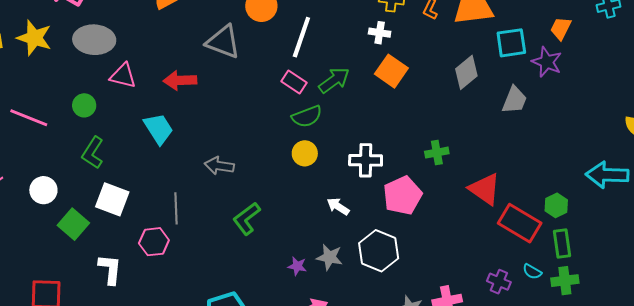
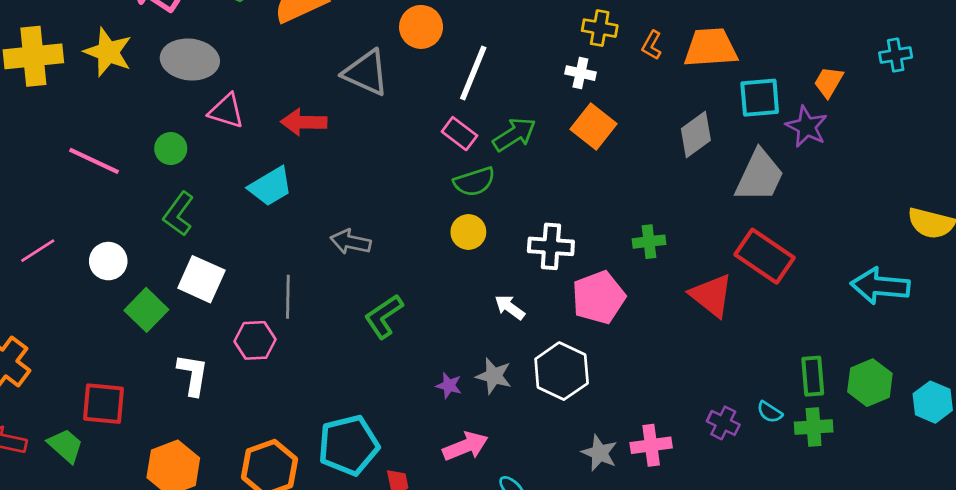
gray trapezoid: (515, 100) -> (759, 176), size x1.4
cyan trapezoid: (158, 129) -> (270, 186), turned 88
green hexagon: (556, 205) -> (870, 383), moved, size x1.4
red rectangle: (520, 223) -> (765, 256), moved

